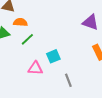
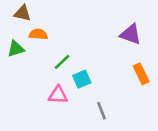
green line: (27, 39) -> (62, 62), moved

